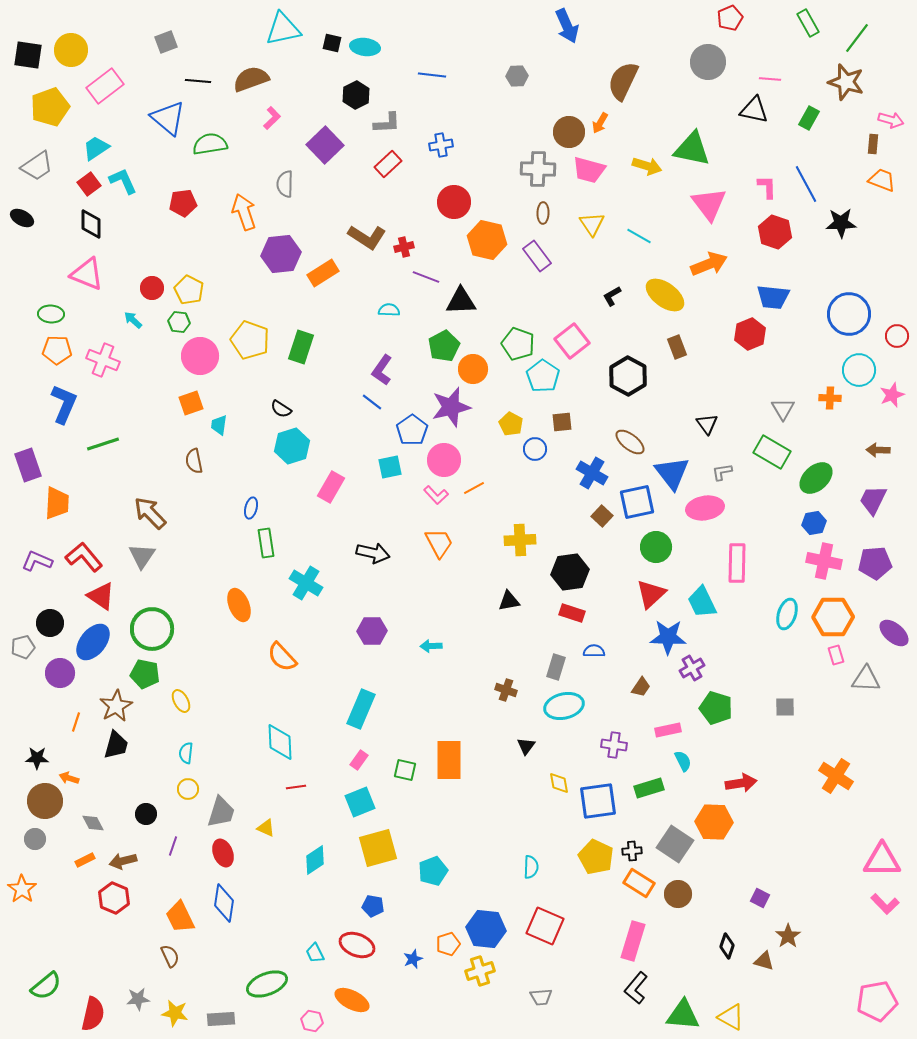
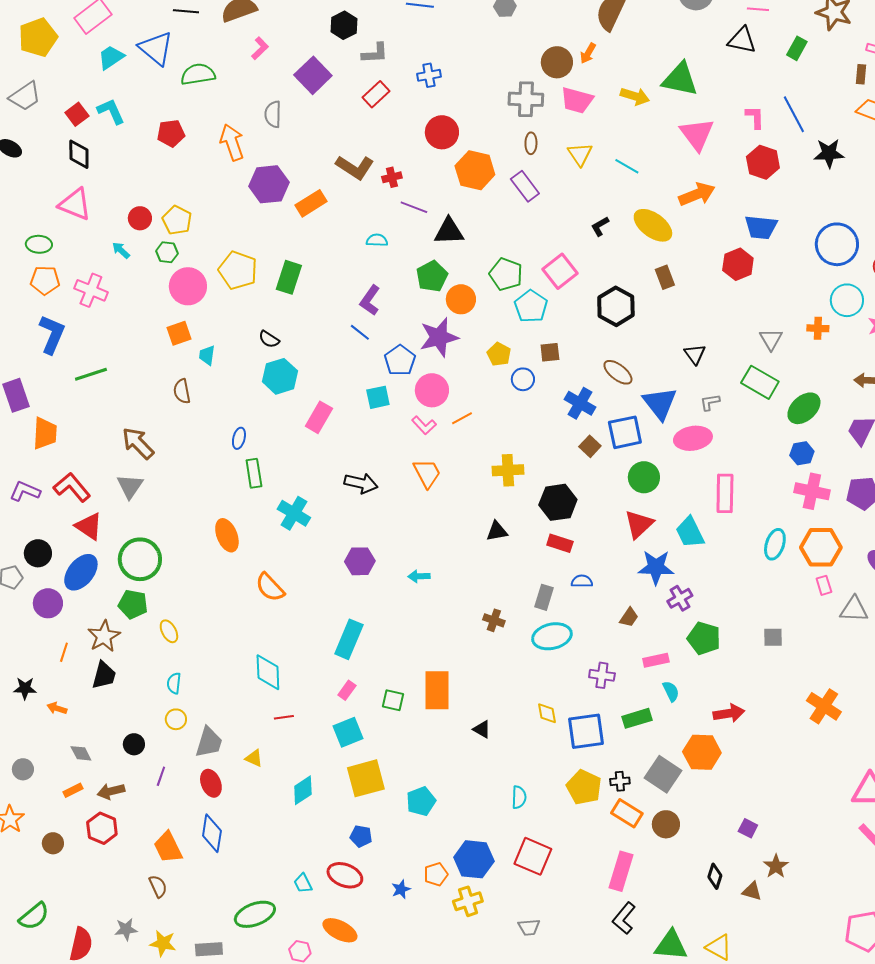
cyan trapezoid: (96, 148) -> (111, 57), moved
black triangle: (526, 746) -> (482, 729), moved, turned -36
brown circle: (45, 801) -> (53, 843), moved, size x0.6

